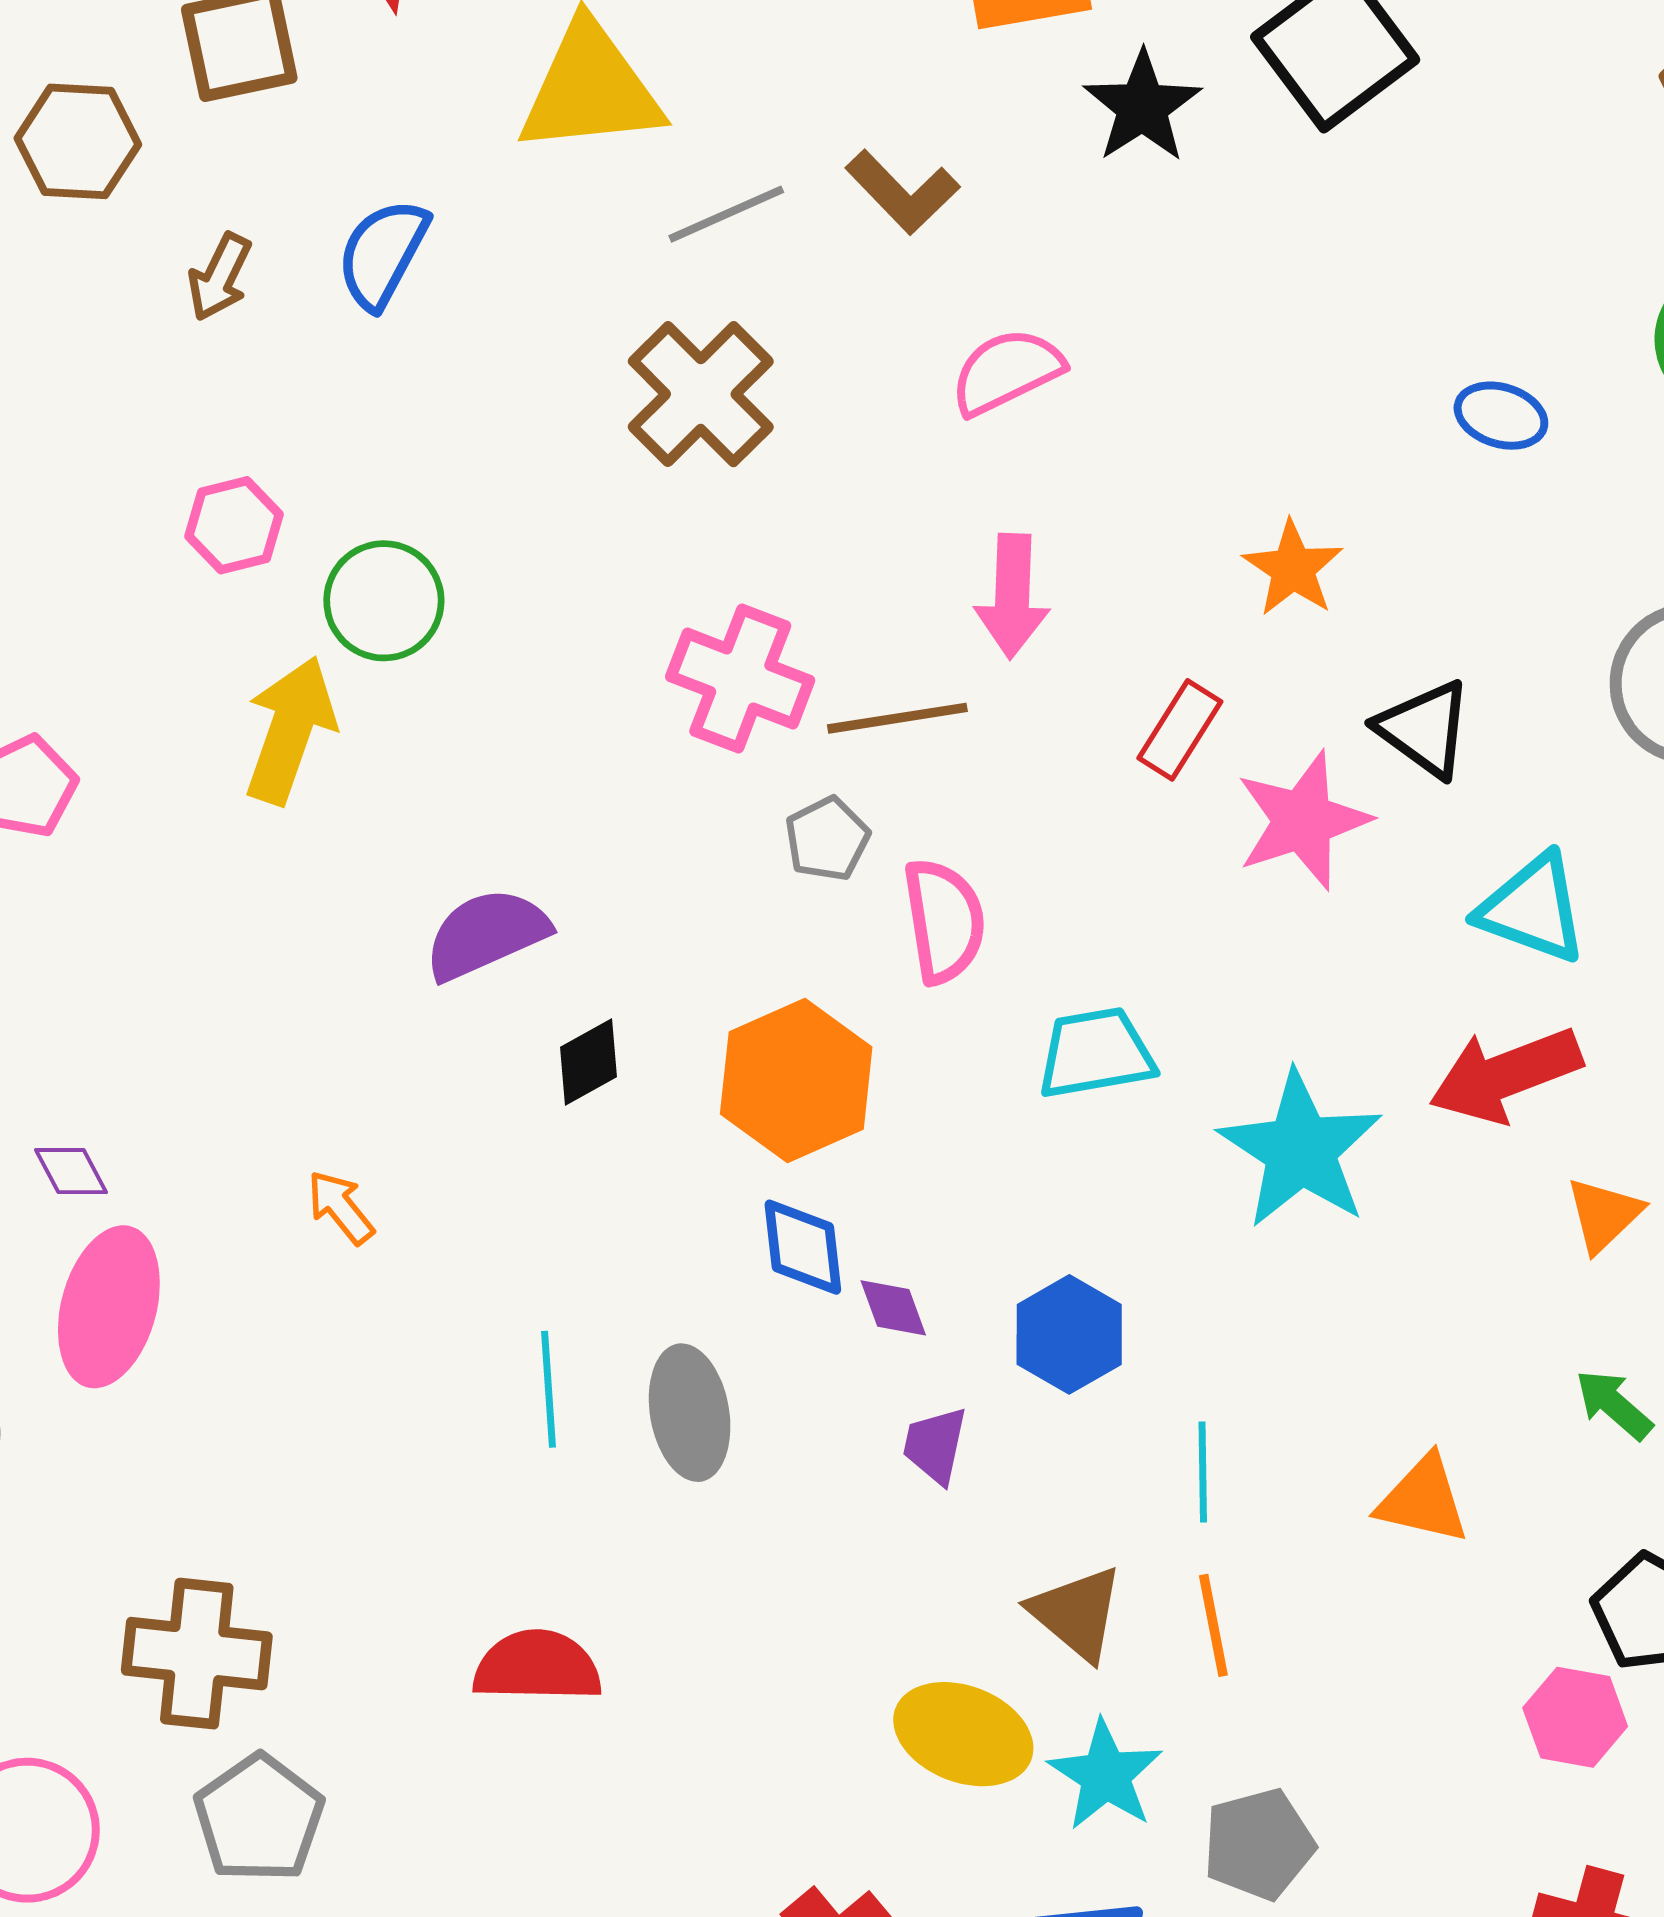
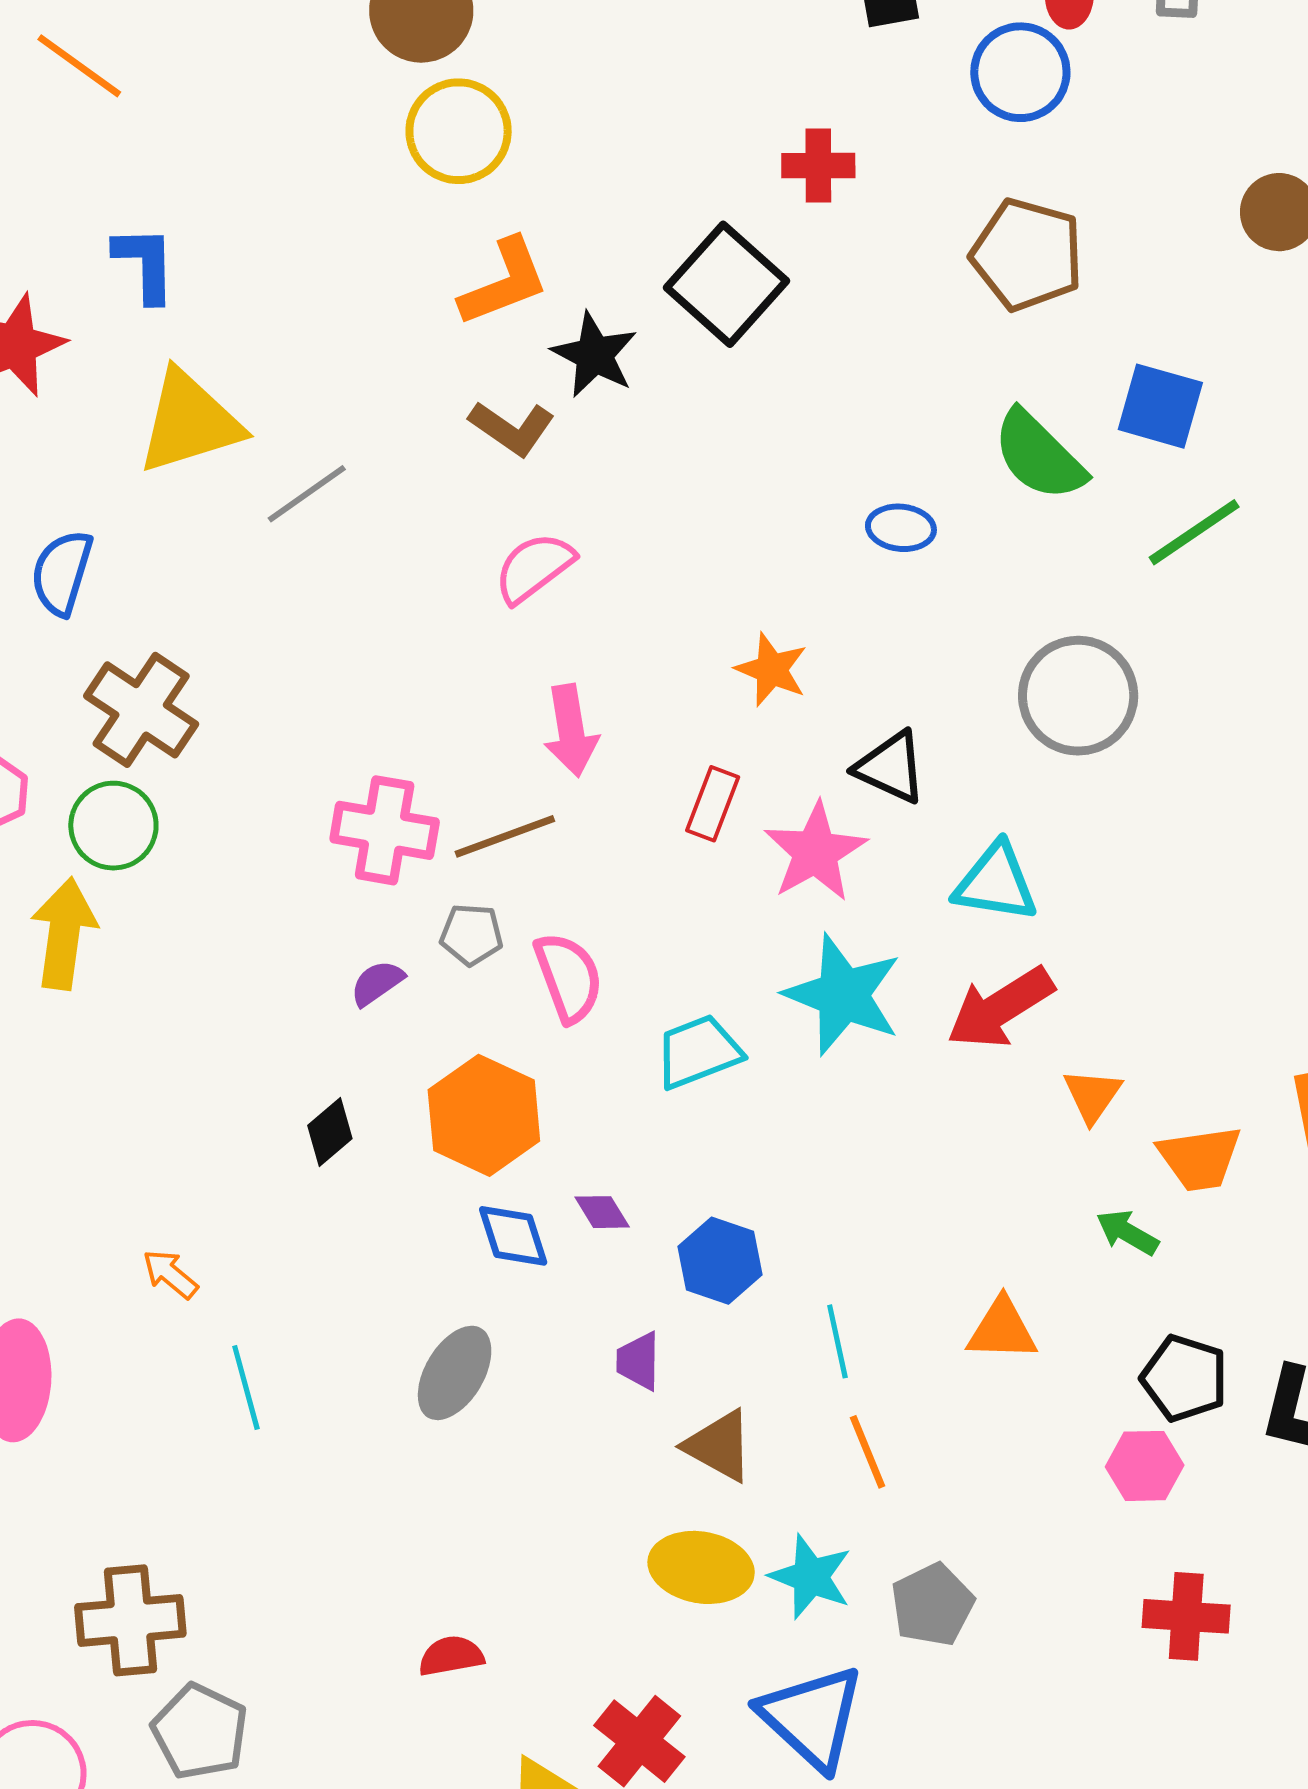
brown L-shape: (902, 192) -> (512, 428), moved
brown cross: (701, 394) -> (141, 710), moved
gray pentagon: (827, 839) -> (471, 935), turned -30
purple semicircle: (486, 934) -> (377, 983), moved, size x0.6
cyan star: (1300, 1150) -> (843, 995), moved
purple diamond: (893, 1308) -> (602, 1212), moved
cyan line: (548, 1389) -> (246, 1388), moved
gray ellipse: (690, 1413) -> (455, 1373), turned 52
brown triangle: (1077, 1613) -> (719, 1446), moved
red semicircle: (537, 1666) -> (451, 1656), moved, size x0.7

